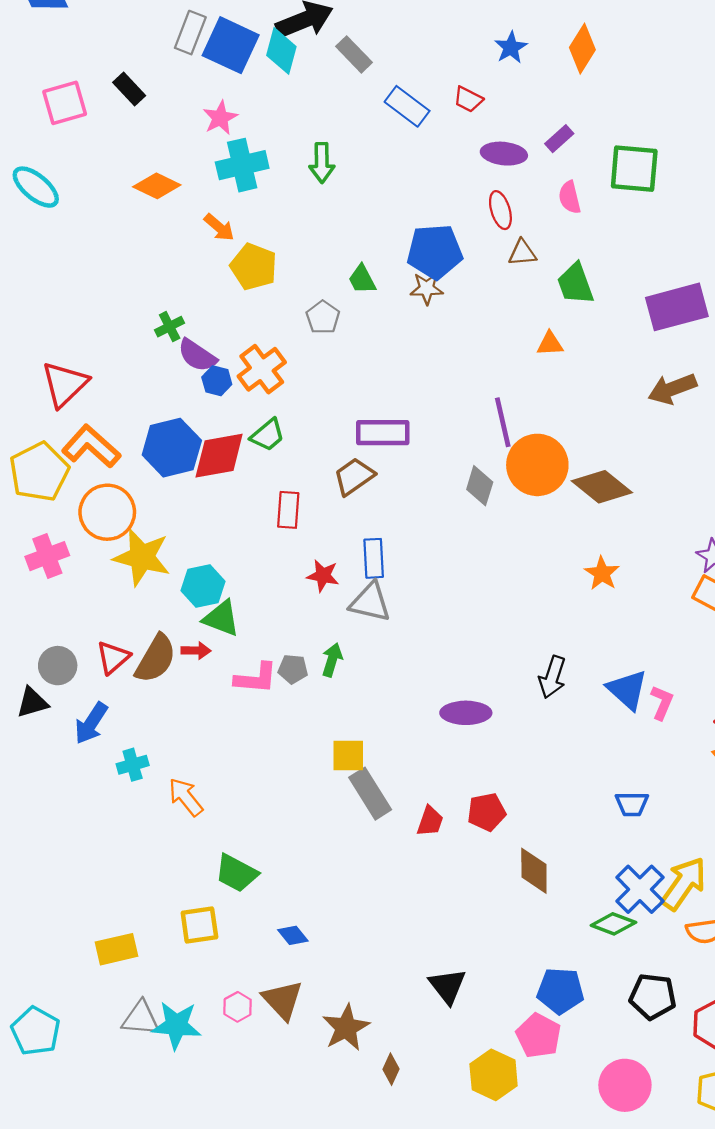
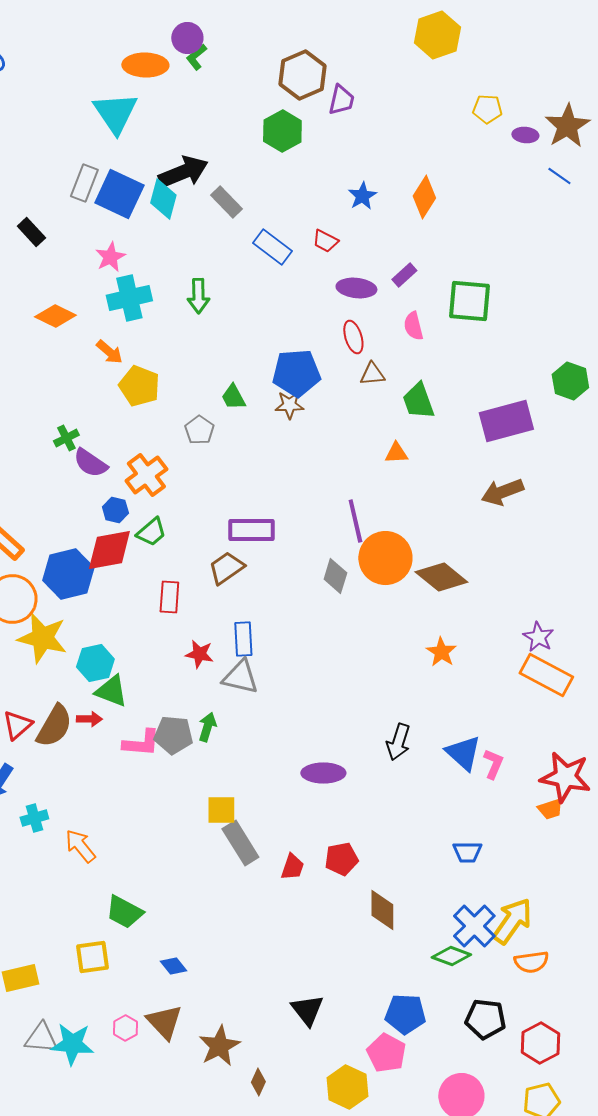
blue hexagon: (217, 381) -> (115, 510), moved
blue hexagon: (172, 448) -> (68, 574), moved
gray pentagon: (293, 669) -> (173, 735), size x1.5

